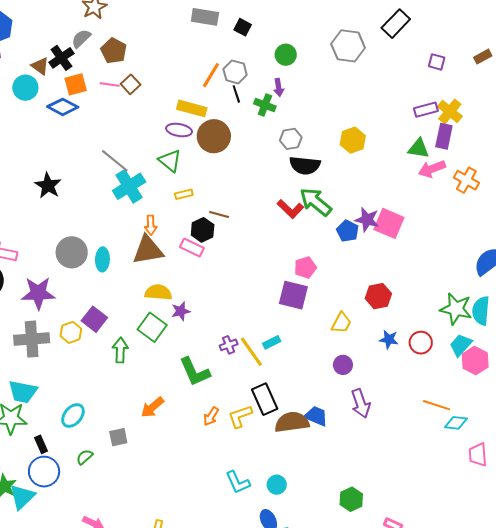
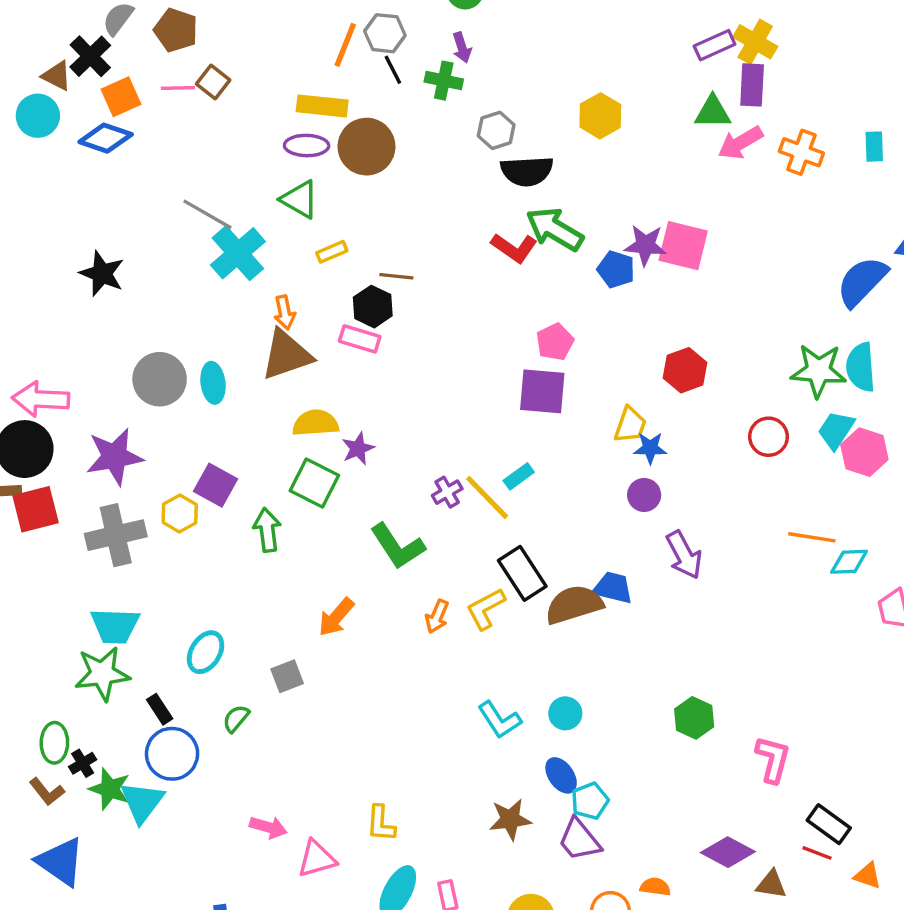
blue star: (389, 339) -> (650, 448), moved

